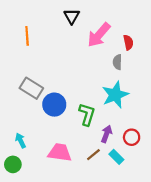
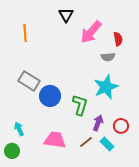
gray semicircle: (117, 62) -> (108, 57), turned -96

